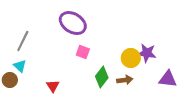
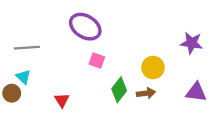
gray line: (23, 41) -> (27, 48), turned 60
purple star: (147, 53) -> (192, 43), moved

